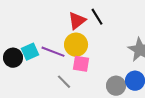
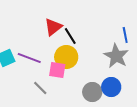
black line: (97, 17) -> (70, 36), moved
yellow circle: (76, 45) -> (66, 57), moved

